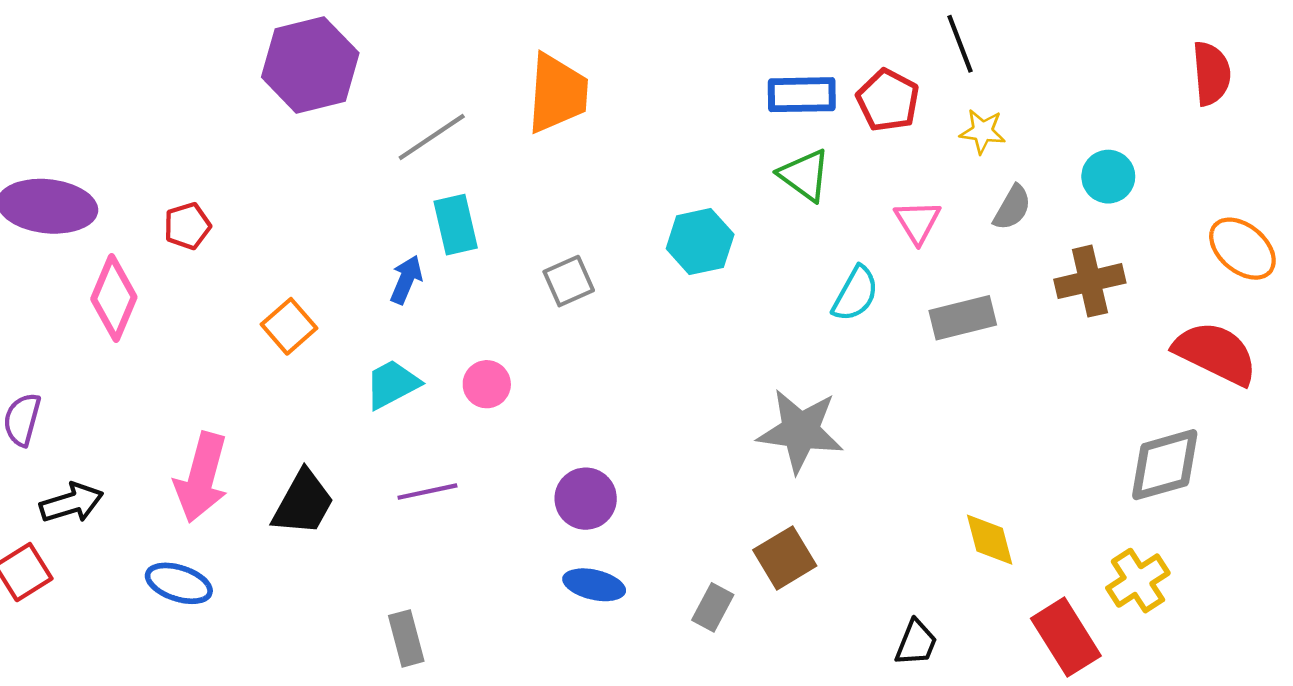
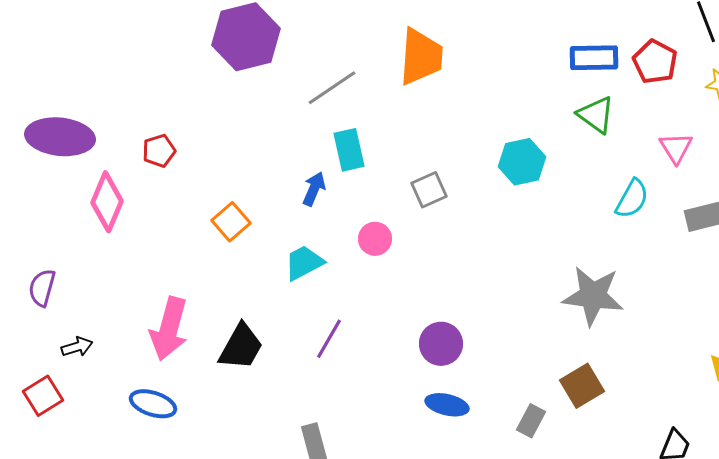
pink circle: (487, 384) -> (375, 239), moved
purple line: (427, 492) -> (329, 339), turned -48
black arrow: (71, 503) -> (77, 347), size x0.7

